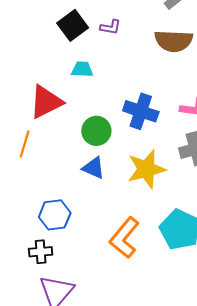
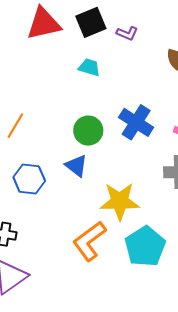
red triangle: (46, 102) -> (44, 24), moved
yellow star: (146, 169) -> (120, 201), moved
blue hexagon: (55, 215) -> (29, 179), moved

